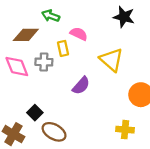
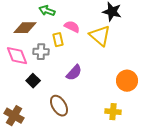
yellow triangle: (111, 60) -> (100, 36), moved
black square: (35, 113) -> (33, 81), moved
brown ellipse: (54, 132) -> (59, 106), moved, turned 30

